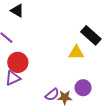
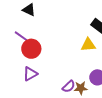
red circle: (18, 62) -> (31, 49), moved

